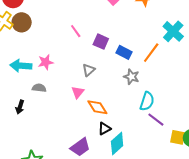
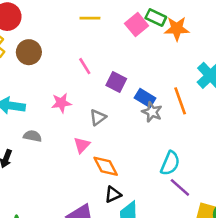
brown circle: (22, 22) -> (29, 52), moved
orange line: (151, 53) -> (180, 101), turned -60
pink star: (46, 62) -> (61, 103), moved
gray star: (131, 77) -> (152, 112), moved

